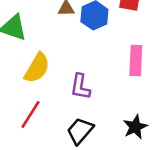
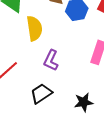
yellow semicircle: (37, 68) -> (34, 28), moved, turned -55

